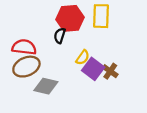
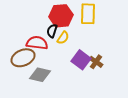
red semicircle: (24, 47) -> (37, 43), moved
yellow semicircle: (83, 57) -> (63, 38), moved

